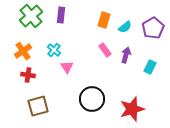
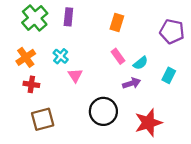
cyan semicircle: (125, 27) -> (141, 63), moved
purple pentagon: (153, 28) -> (172, 31), turned -30
purple arrow: (126, 55) -> (132, 83), moved, turned 56

